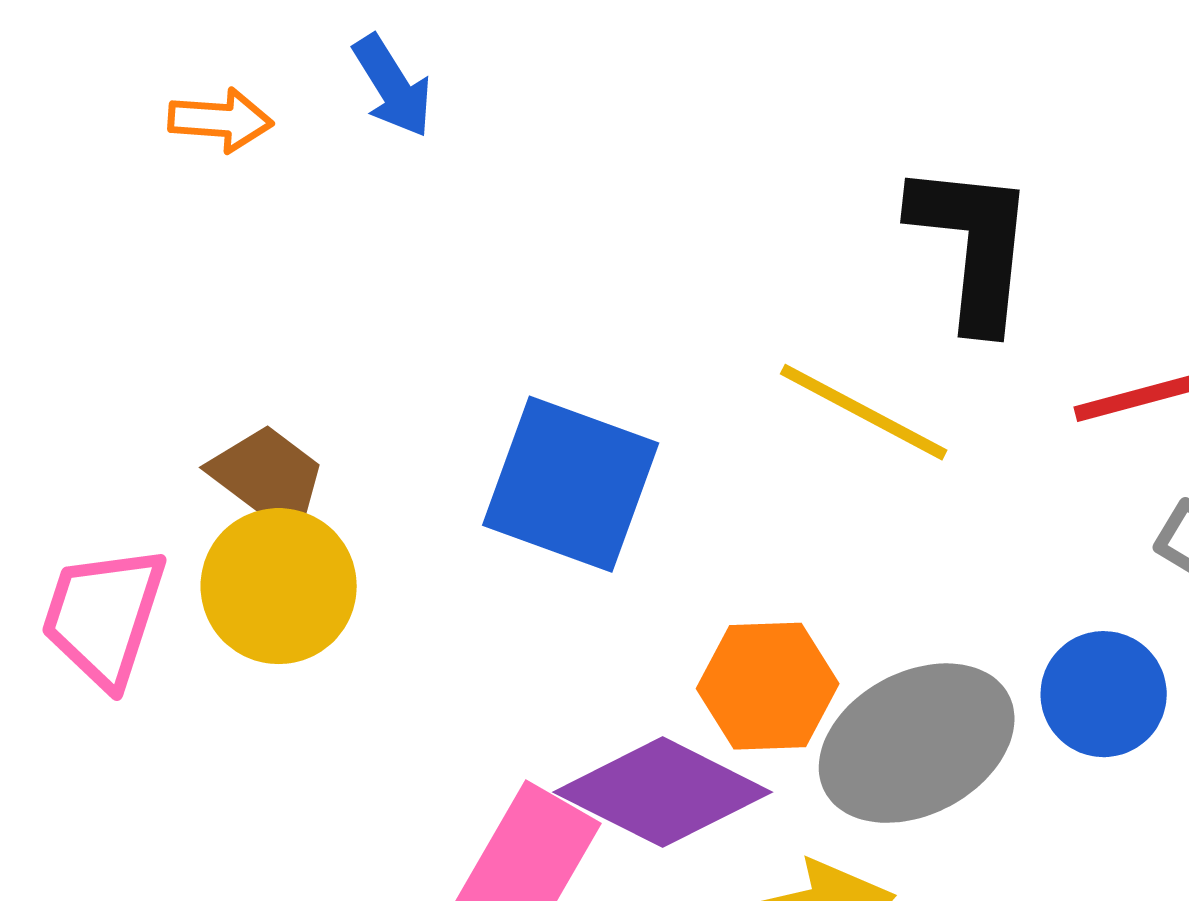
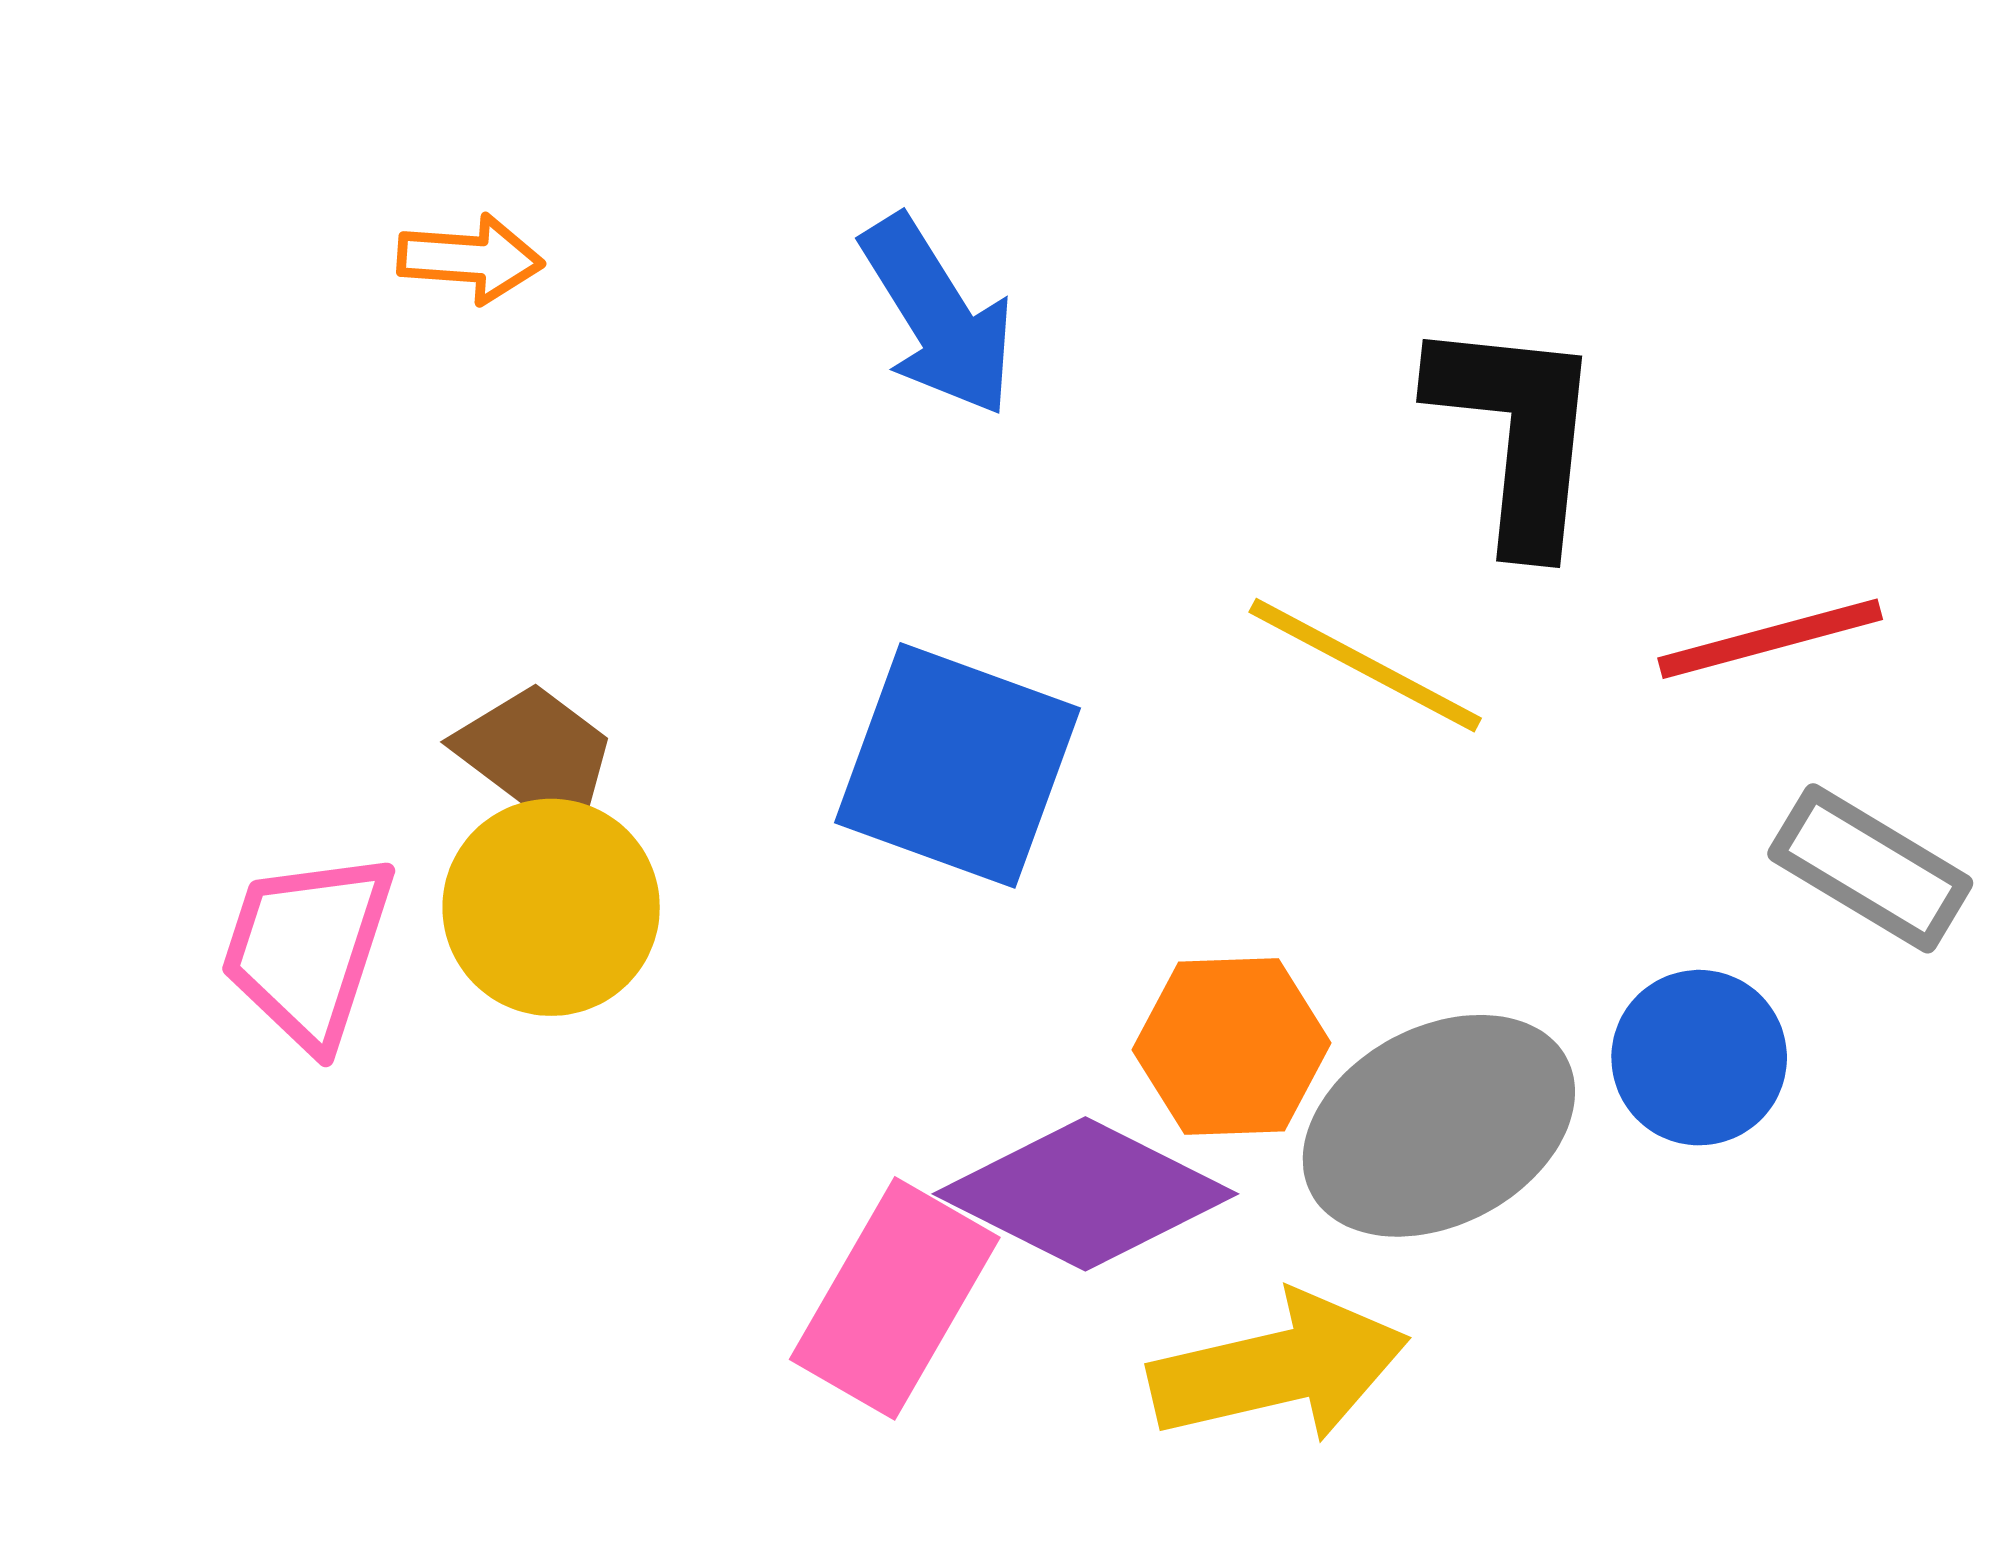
blue arrow: (393, 86) -> (938, 316), moved, size x1.4

